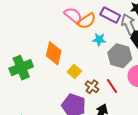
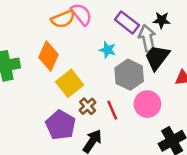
orange semicircle: (86, 21) -> (63, 19), moved
yellow square: (74, 71) -> (70, 83), size x1.5

